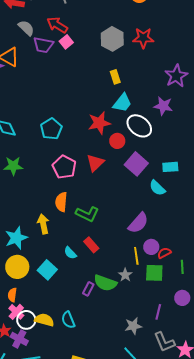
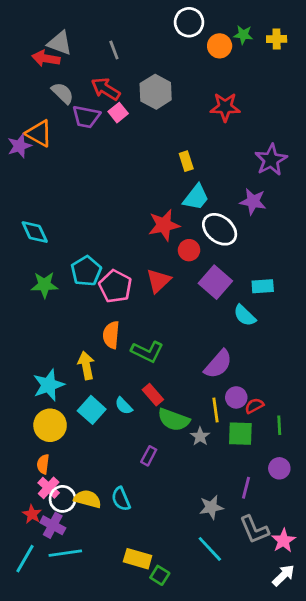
gray hexagon: (112, 39) -> (156, 92), moved
cyan pentagon: (51, 129) -> (86, 271), moved
cyan square: (47, 270) -> (92, 410), moved
green semicircle: (105, 283) -> (174, 420), moved

